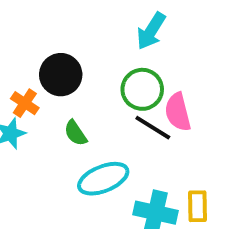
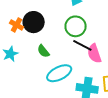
orange cross: (25, 103) -> (17, 25), moved
pink semicircle: (178, 112) -> (94, 53), moved

